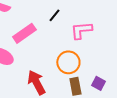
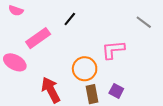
pink L-shape: (81, 30) -> (113, 50), moved

